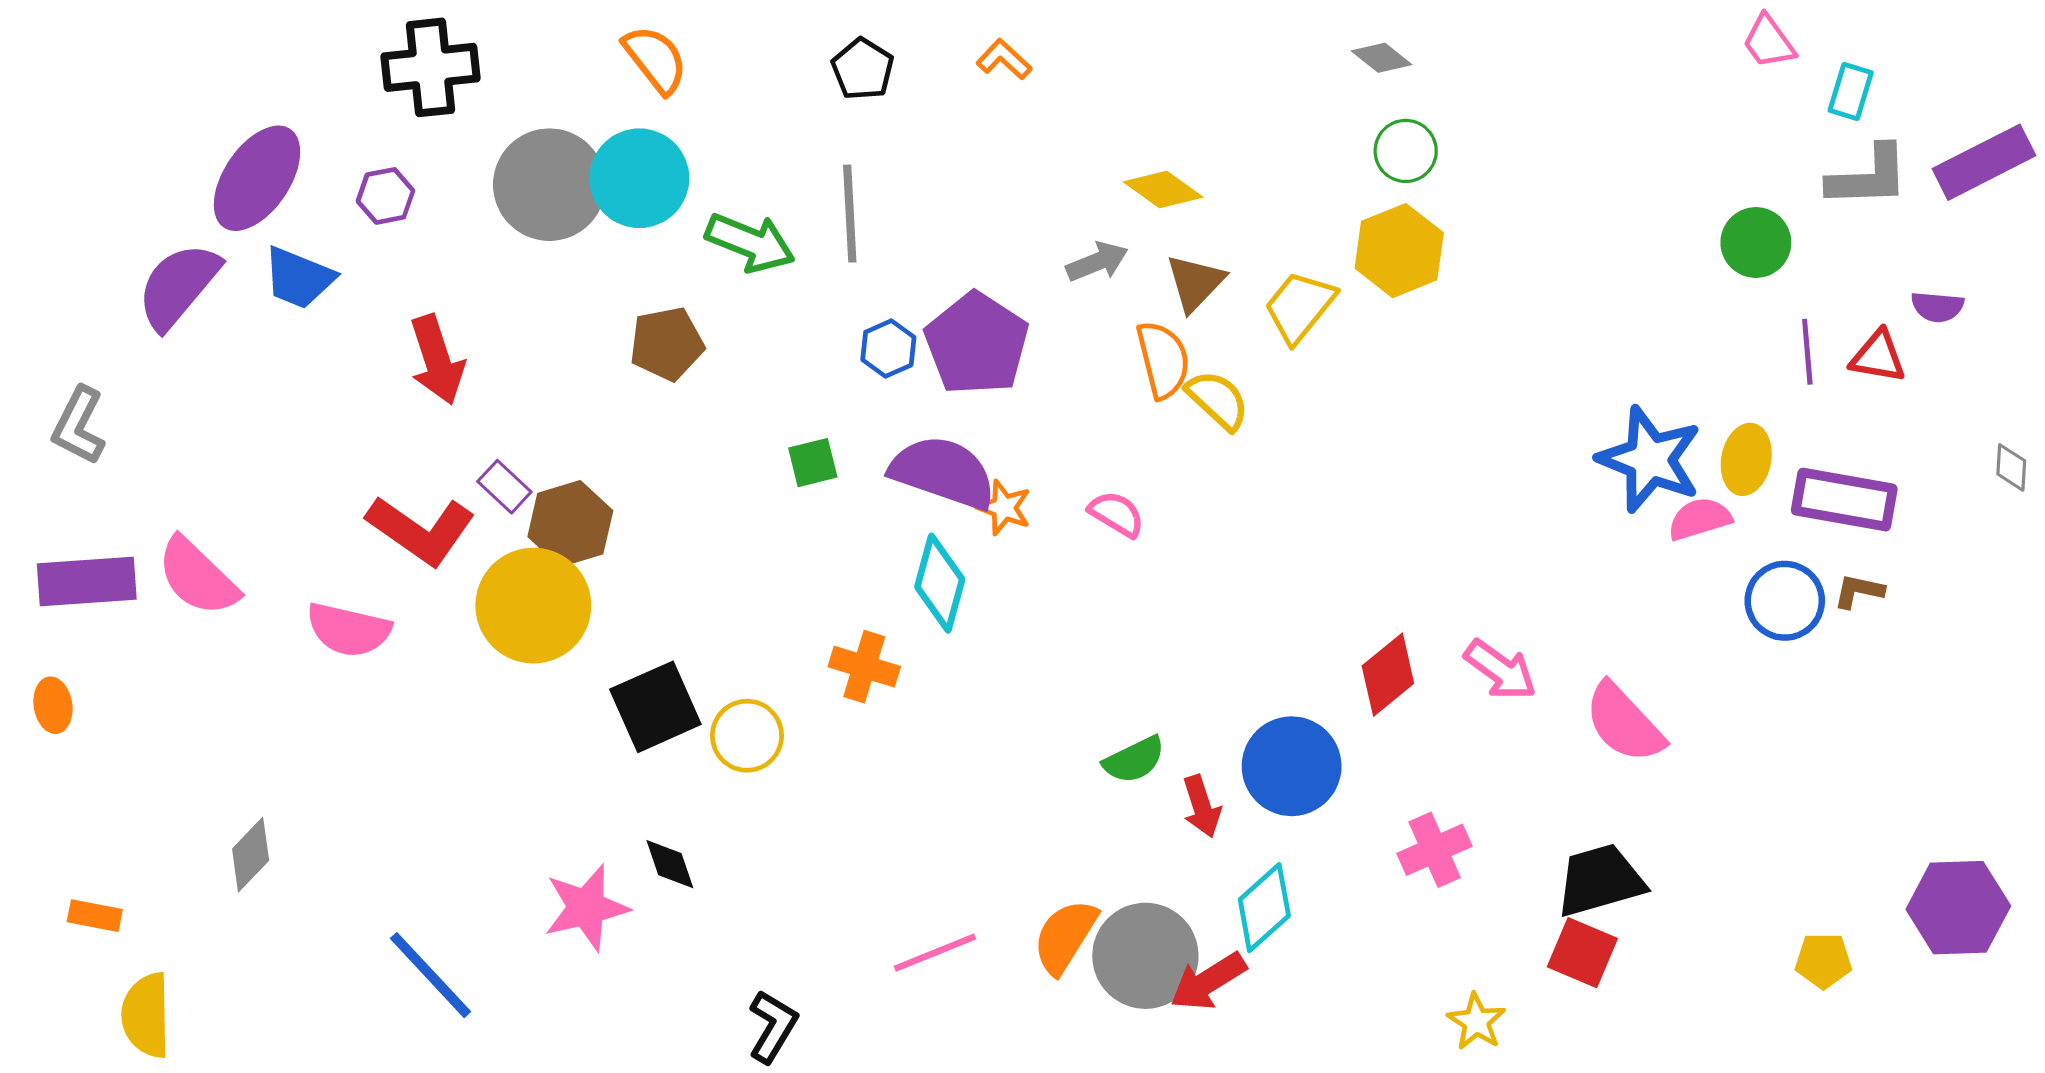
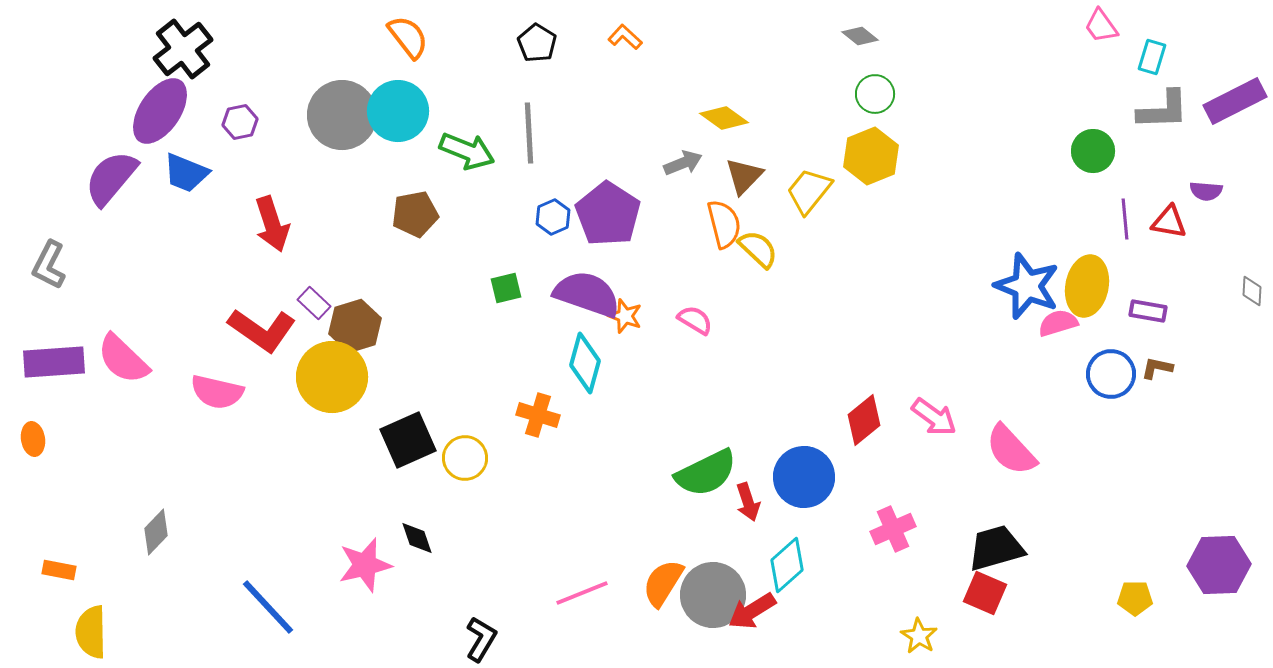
black cross: (431, 67) -> (183, 49), moved, turned -32
yellow ellipse: (1746, 459) -> (1087, 286), size x1.4
purple rectangle: (1844, 500) -> (1148, 311), size x0.6
green semicircle: (1134, 760) -> (706, 473), size x1.6

